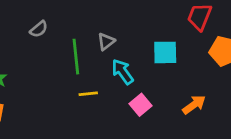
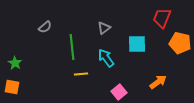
gray triangle: (106, 41) -> (104, 28), moved
pink square: (140, 105) -> (119, 92), moved

